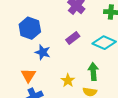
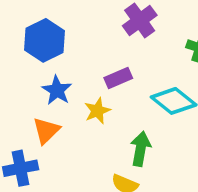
orange triangle: (28, 75) -> (46, 131), moved
yellow star: (68, 80) -> (97, 111), moved

